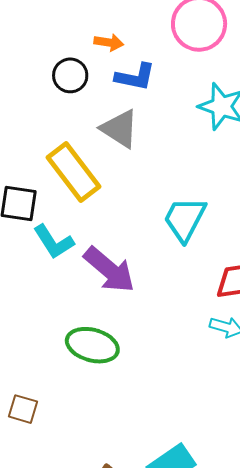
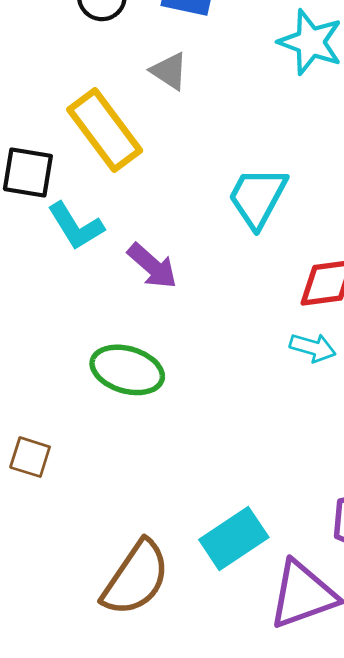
gray triangle: (120, 129) -> (169, 71), size x0.7
purple arrow: (109, 270) -> (152, 266), size x0.7

